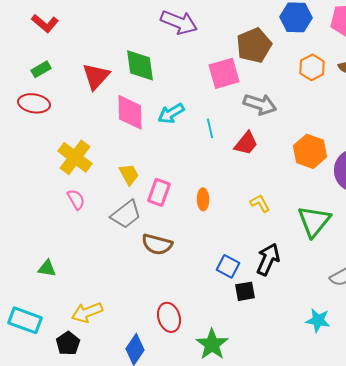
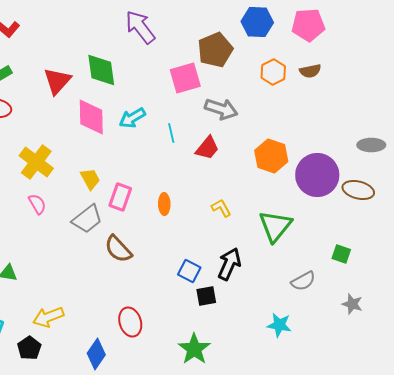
purple arrow: (179, 22) -> (140, 27), turned -150
brown semicircle: (157, 244) -> (118, 249), turned 32
green star: (212, 344) -> (194, 349), moved

